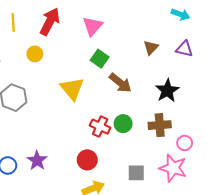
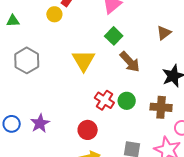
yellow circle: (35, 54) -> (54, 14), moved

